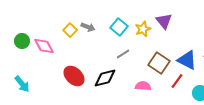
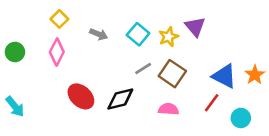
yellow square: (70, 30) -> (59, 19), moved
pink diamond: (44, 46) -> (57, 52), moved, turned 55
brown square: (159, 63) -> (172, 74), moved

